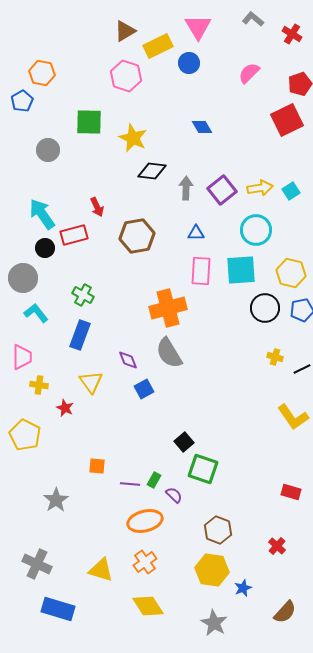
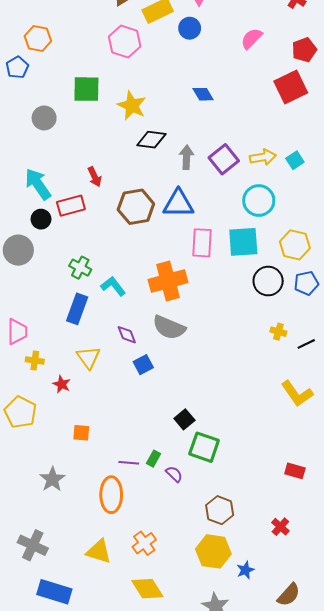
blue triangle: (196, 233) -> (178, 204), moved, size x1.8
cyan L-shape: (36, 313) -> (113, 286), moved
gray semicircle: (169, 353) -> (169, 327), turned -36
orange square: (97, 466) -> (81, 433), moved
orange ellipse: (145, 521) -> (111, 495), moved, turned -76

